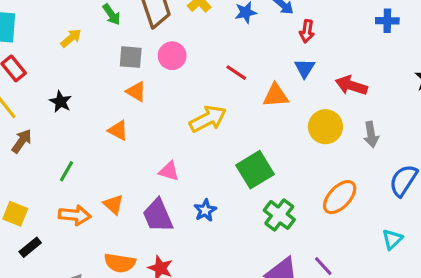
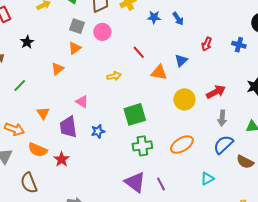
red arrow: (307, 31) -> (207, 44), moved
red arrow: (351, 85) -> (216, 92), moved, turned 120
orange triangle: (136, 92) -> (75, 48), turned 40
yellow arrow: (208, 119) -> (114, 76), size x0.6
orange triangle: (118, 130) -> (58, 69), turned 40
gray arrow: (371, 134) -> (222, 118), moved
orange arrow: (75, 215) -> (14, 129), moved
green cross: (279, 215) -> (142, 146), turned 30

